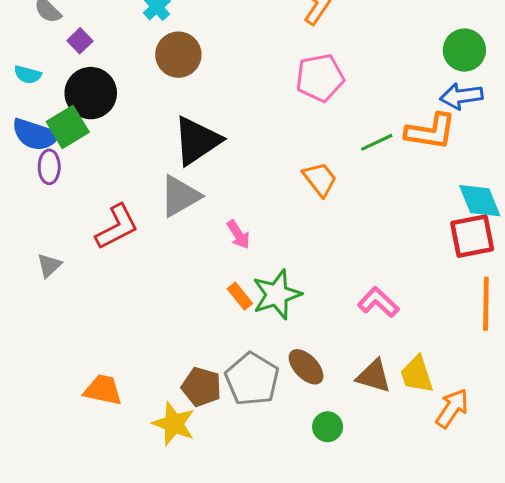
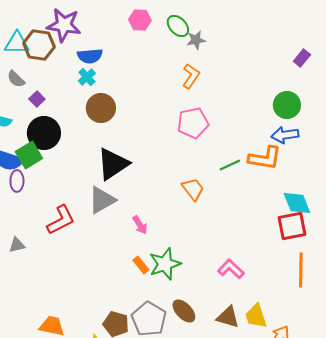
gray triangle: (49, 265) -> (17, 245), turned 30

